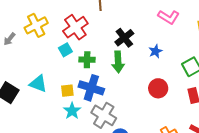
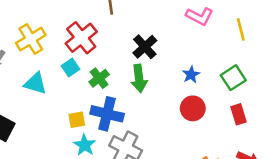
blue star: (156, 51) -> (191, 75), moved
green cross: (87, 60) -> (99, 78), turned -35
cyan triangle: (38, 84) -> (35, 83), moved

